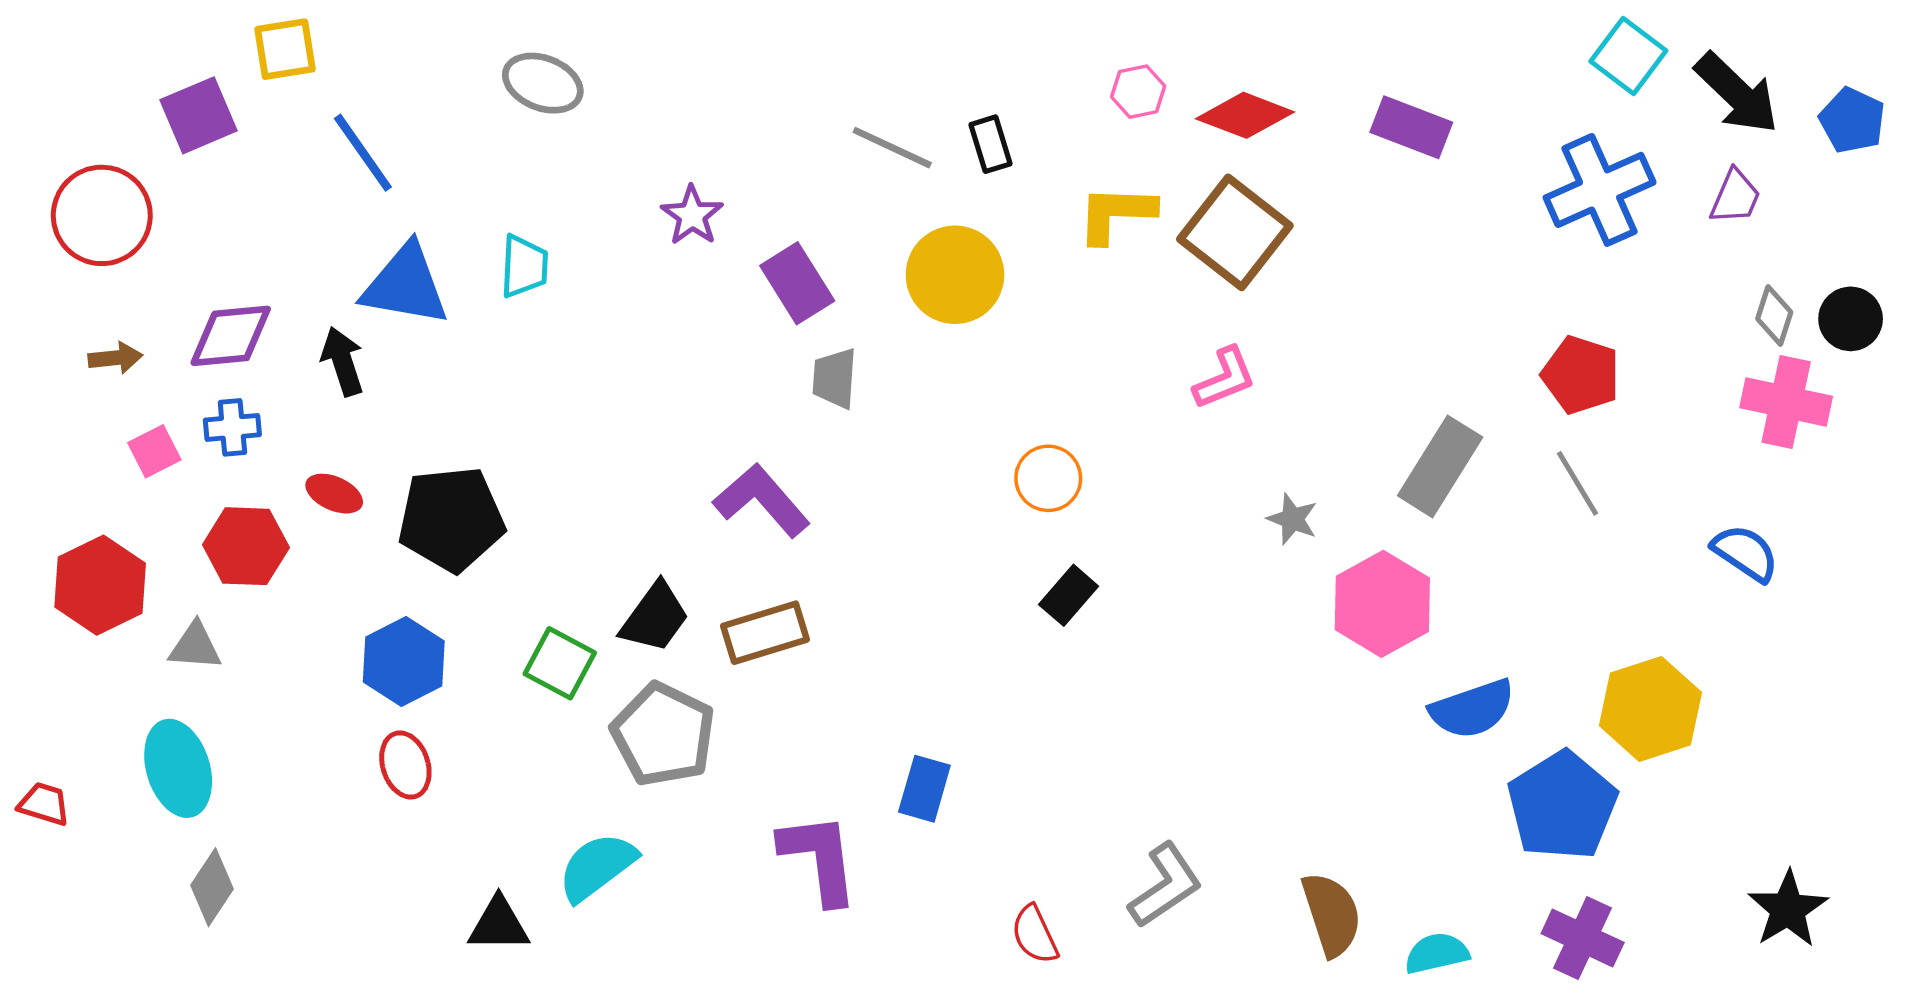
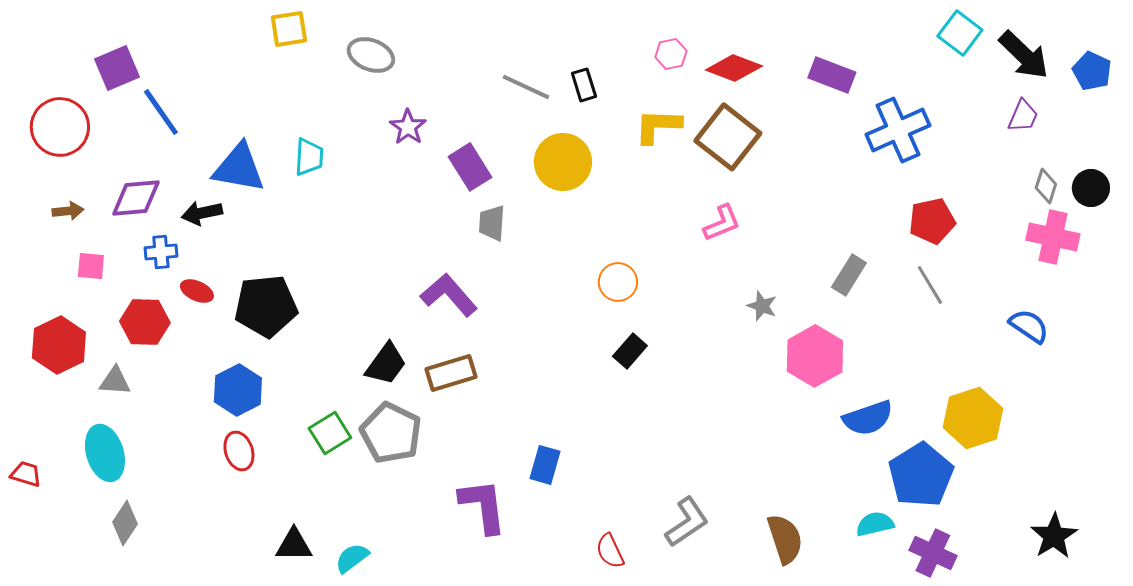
yellow square: (285, 49) -> (289, 29), moved
gray ellipse: (543, 83) -> (371, 55), moved
blue line: (363, 153) -> (161, 112), moved
blue cross: (1600, 190) -> (898, 130), moved
black arrow: (343, 361) -> (202, 213), turned -84
red pentagon: (1581, 375) -> (932, 221), turned -30
blue cross: (232, 427) -> (161, 252), moved
pink square: (154, 451) -> (91, 266), turned 32
gray rectangle: (1440, 466) -> (849, 275), size x0.7
green square: (560, 663) -> (330, 433), moved, turned 30
cyan semicircle: (597, 867) -> (352, 558), moved, size x0.7
cyan semicircle: (1437, 953) -> (875, 524), moved

